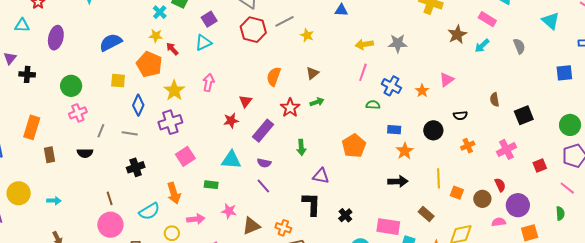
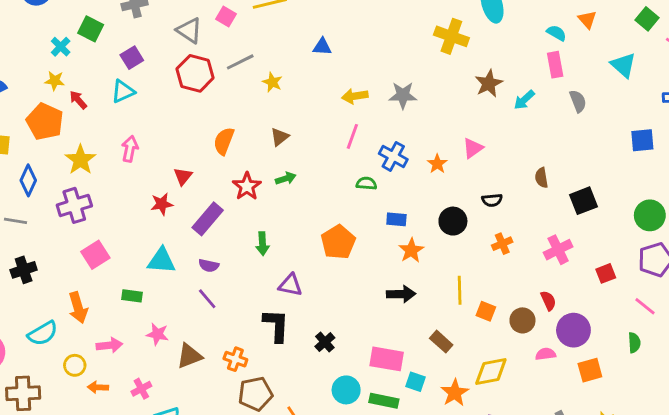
pink rectangle: (487, 19) -> (555, 65), moved, turned 48

